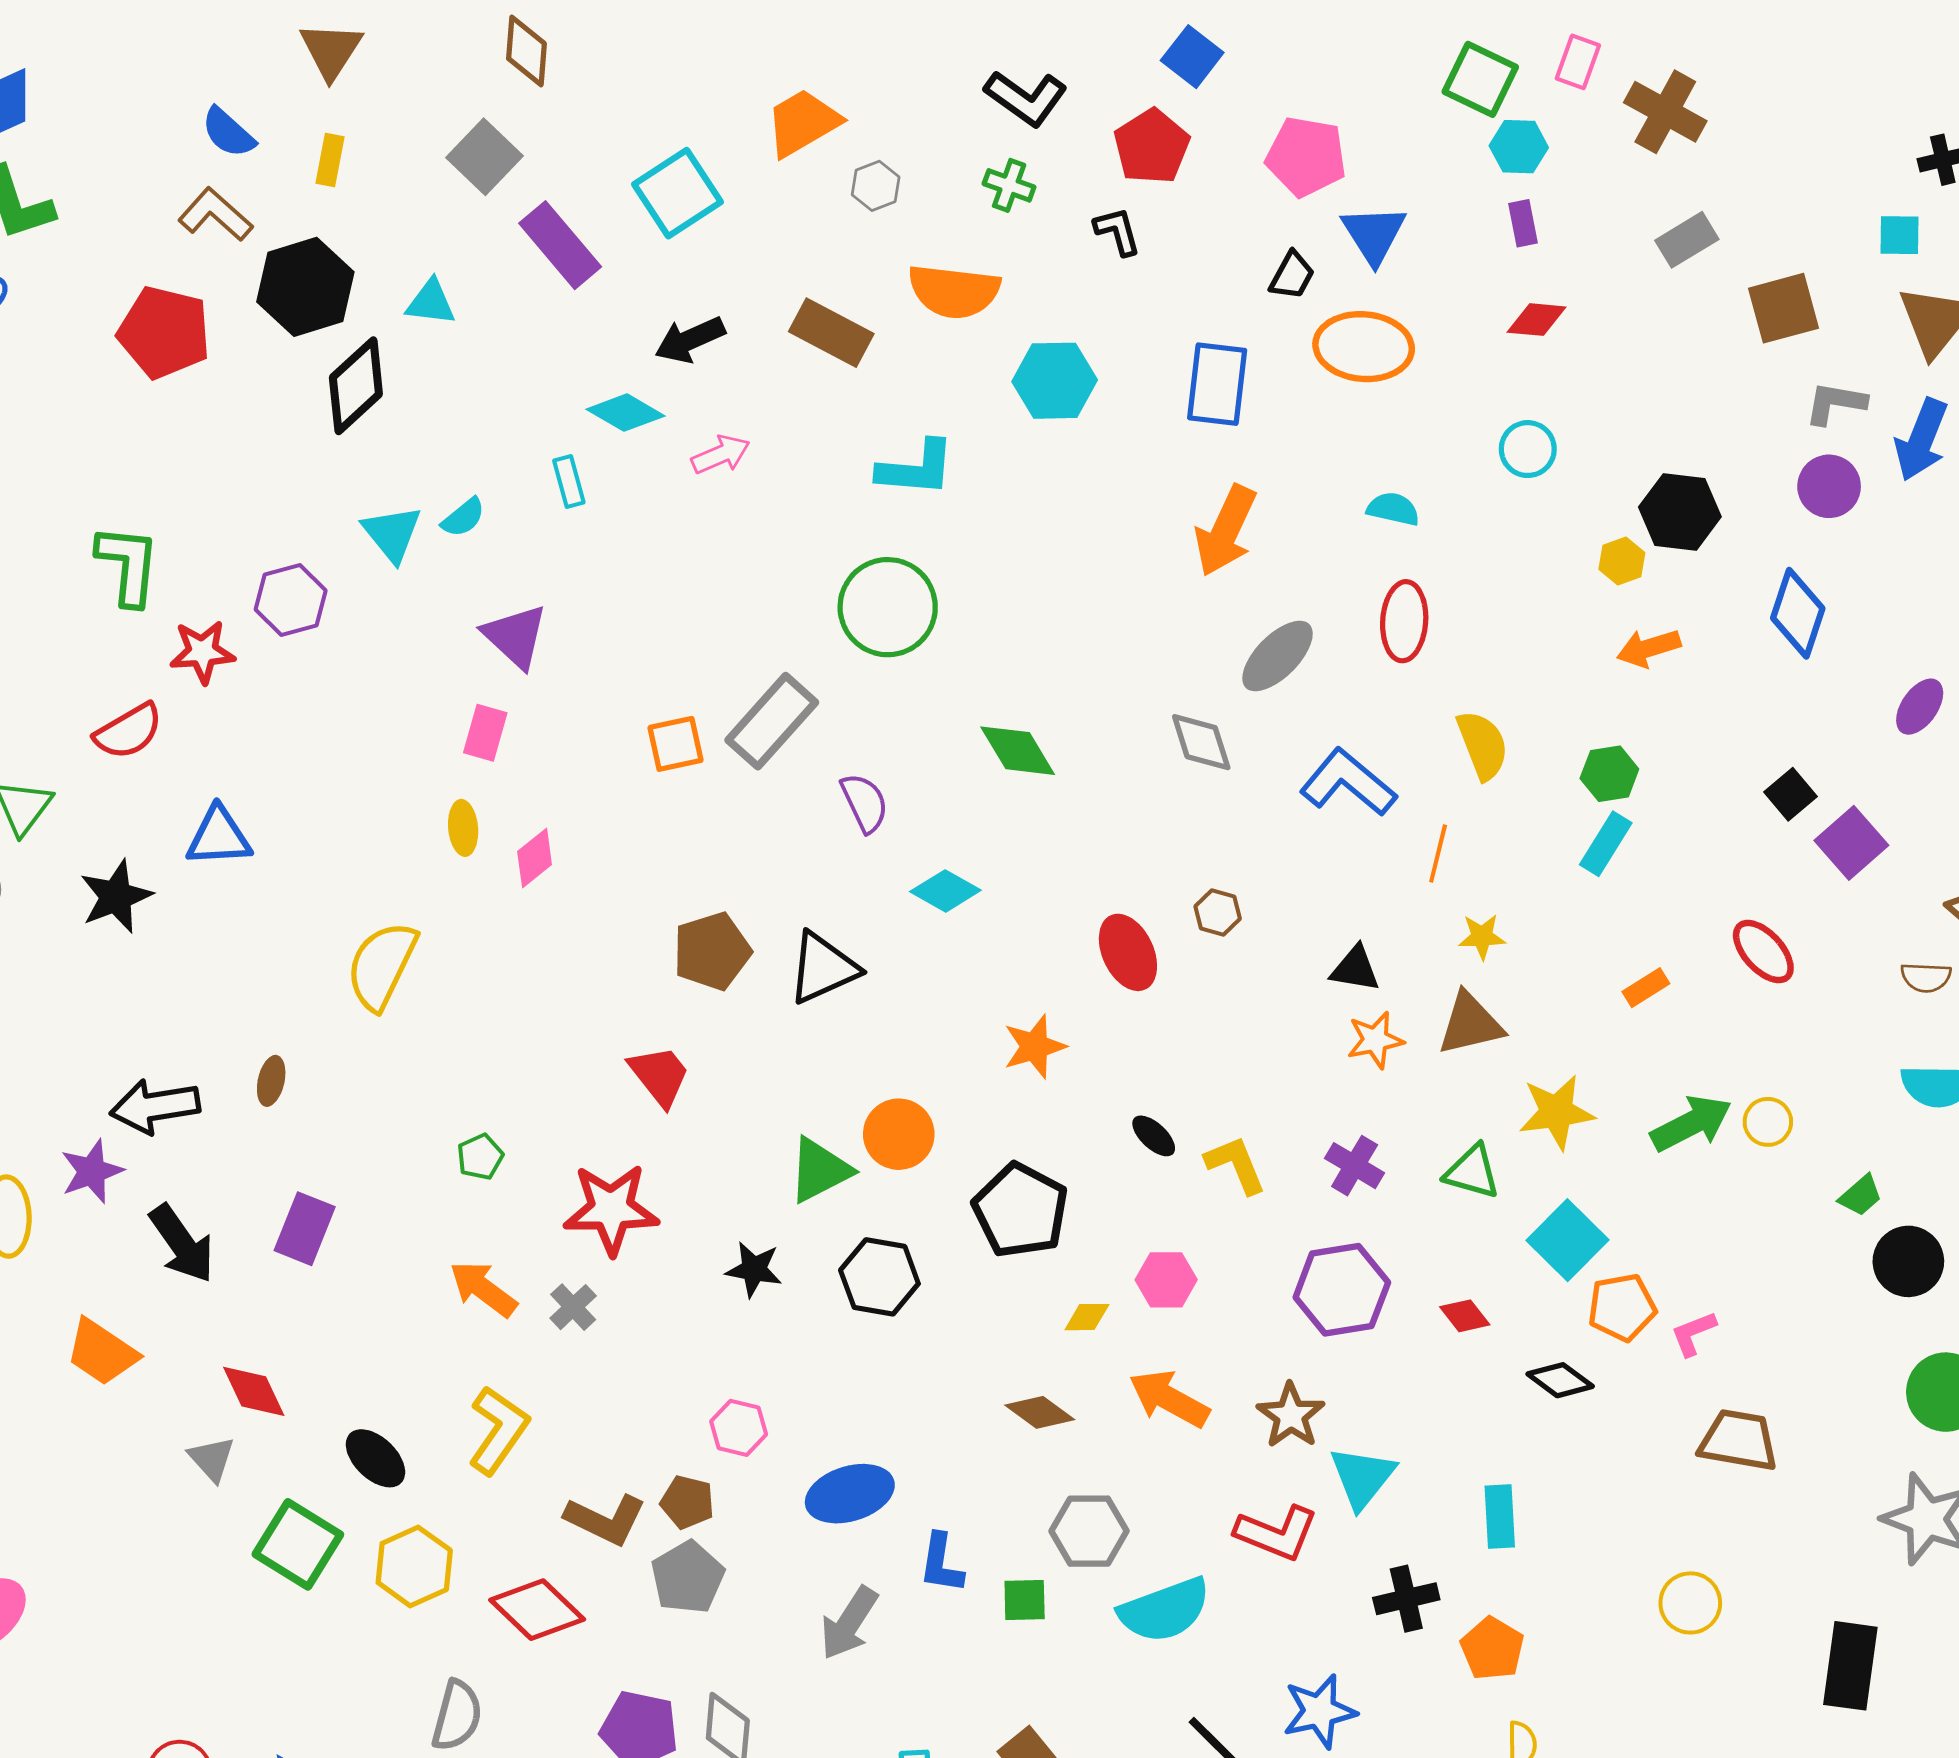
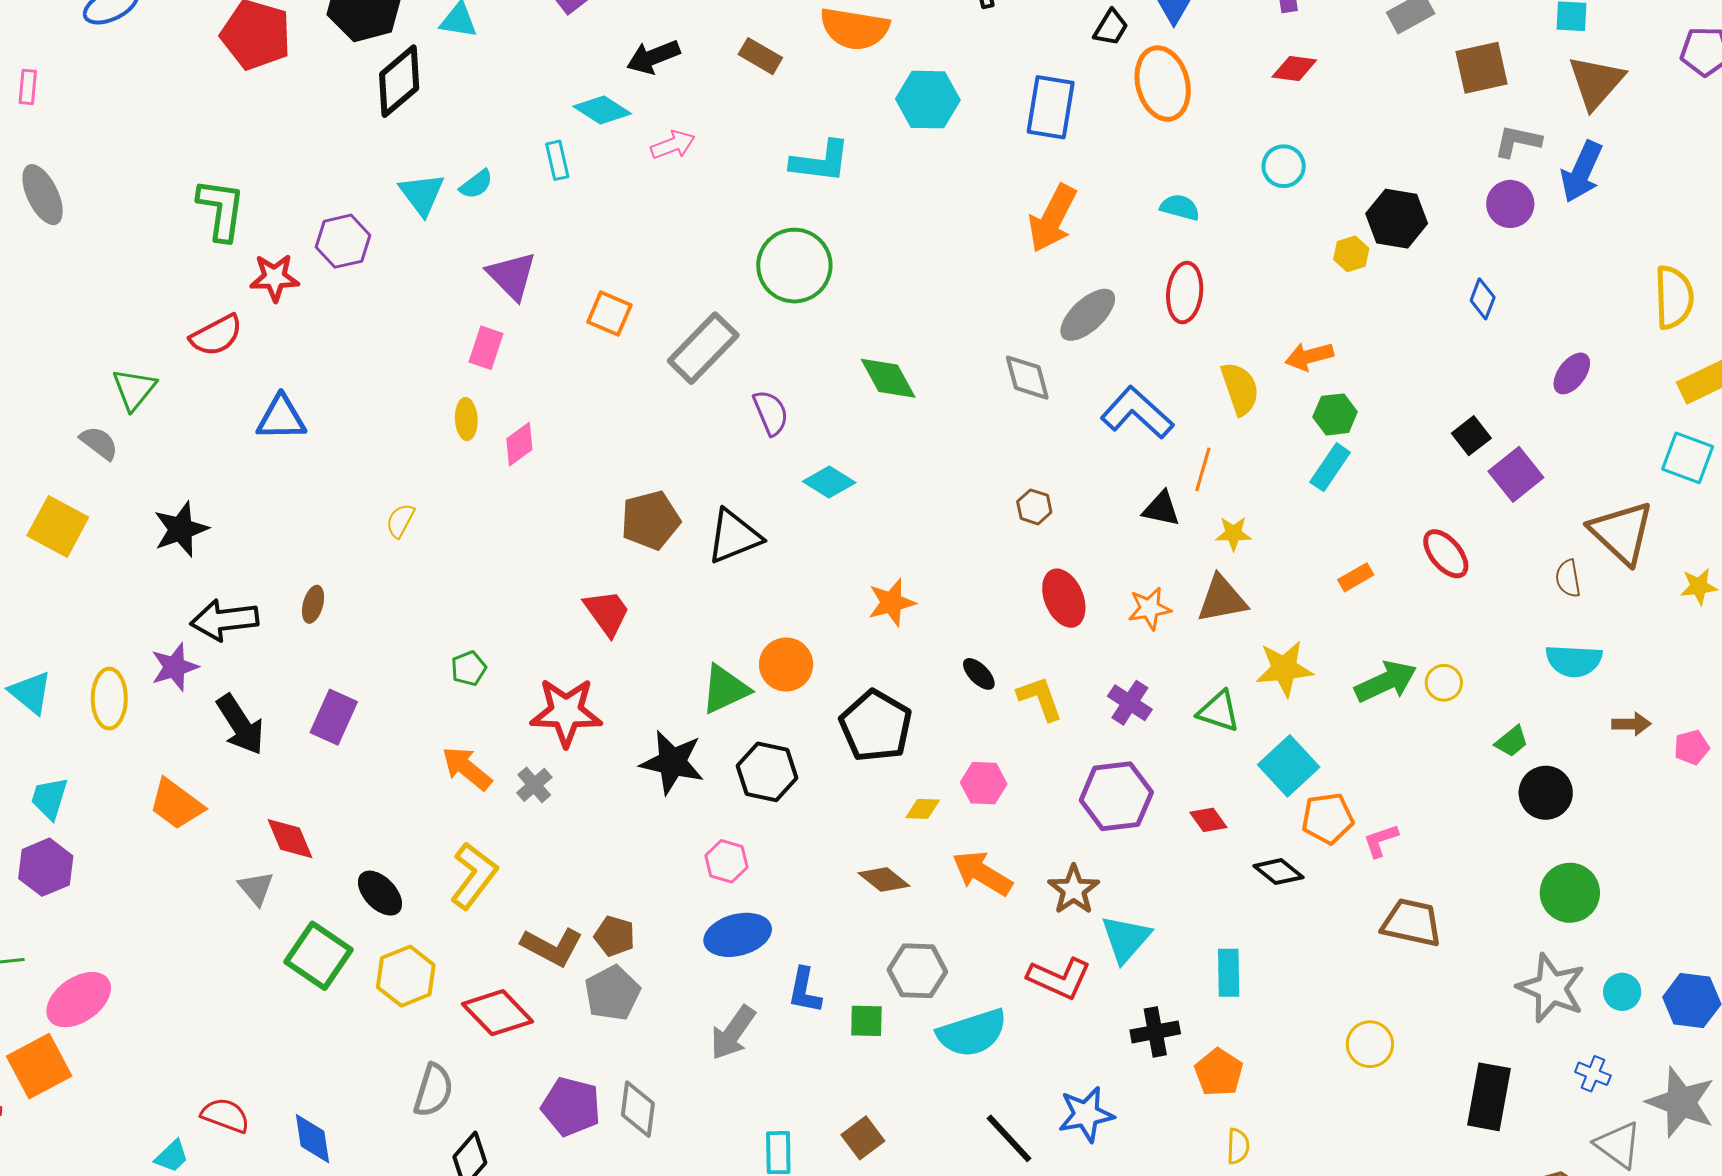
brown rectangle: (831, 333) -> (760, 56), size x0.7
orange ellipse: (1364, 347) -> (1163, 84), turned 68
blue diamond: (1798, 613) -> (1483, 299), size x0.6
orange arrow: (1649, 648) -> (1309, 356), moved
orange square: (675, 744) -> (609, 313), moved, turned 33
black star: (116, 896) -> (181, 529), moved
red ellipse: (1128, 952) -> (1064, 598), moved
yellow semicircle: (382, 966) -> (400, 521), size x0.5
black triangle: (1355, 969) -> (1161, 509), moved
brown semicircle: (1926, 977) -> (1568, 578), turned 75
black star: (754, 1269) -> (672, 762), size x1.5
pink hexagon: (739, 1428) -> (726, 861), moved

